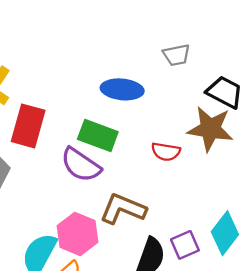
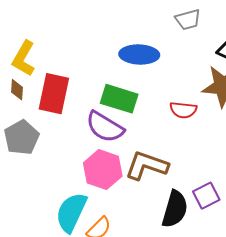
pink hexagon: (78, 234) -> (103, 170), moved

